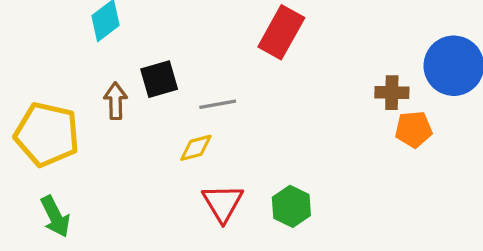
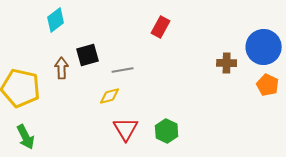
red rectangle: (281, 32) -> (161, 27), size x0.7
orange pentagon: (414, 129) -> (268, 85), moved, turned 30

